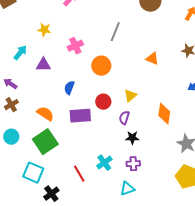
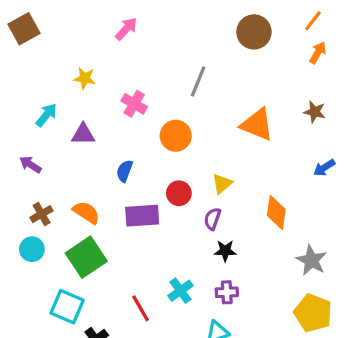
pink cross: (75, 46) -> (134, 104), turned -35
orange triangle: (152, 59) -> (257, 125), size x1.6
brown cross: (11, 105) -> (42, 214), moved

